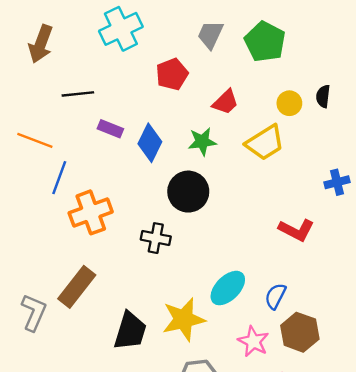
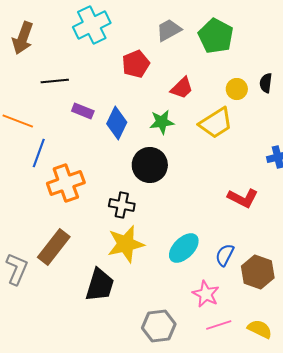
gray trapezoid: (210, 35) -> (169, 30), turned 36
yellow star: (184, 319) -> (126, 244), moved
brown hexagon: (300, 332) -> (258, 272), moved

